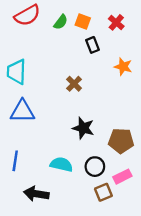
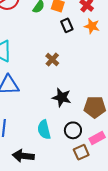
orange star: (123, 67) -> (92, 26), moved
cyan semicircle: (61, 164) -> (44, 130), turned -114

